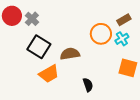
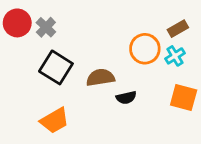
orange trapezoid: (49, 74) -> (55, 120), moved
black semicircle: (88, 85) -> (126, 98), moved, turned 96

